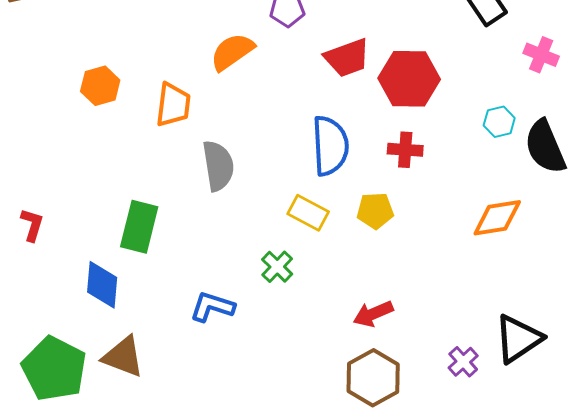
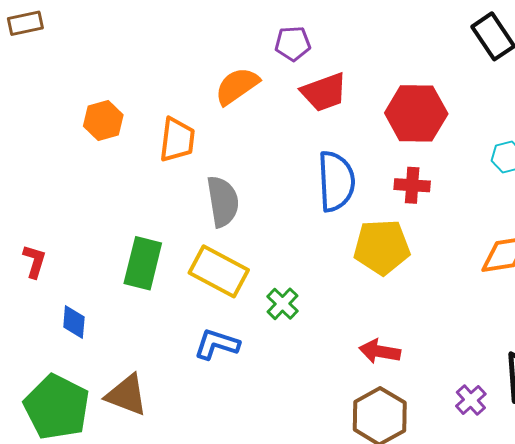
red trapezoid: (347, 58) -> (324, 92), moved
yellow pentagon: (375, 211) -> (382, 247), size x1.5
yellow rectangle: (308, 213) -> (219, 271), moved, size x1.4
blue diamond: (102, 285) -> (74, 322), moved, size x0.7
red arrow: (373, 314) -> (380, 351), turned 33

